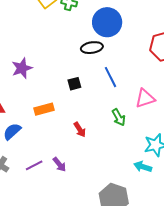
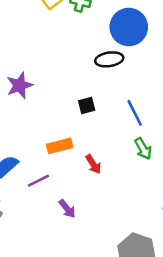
blue line: (110, 77) -> (135, 113), moved
orange rectangle: (44, 109) -> (60, 146), moved
purple line: (34, 165) -> (38, 181), moved

